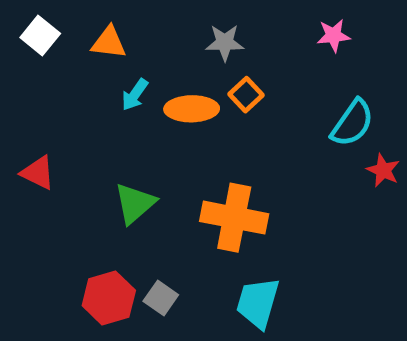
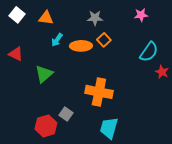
red triangle: (38, 173) -> (16, 54), moved
green triangle: (135, 203) -> (44, 74), moved
gray square: (161, 298) -> (66, 114), moved

